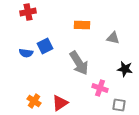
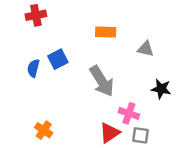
blue semicircle: (26, 53) -> (33, 68), turned 96
red triangle: (60, 103) -> (110, 133), moved
gray square: (119, 105) -> (140, 135), moved

